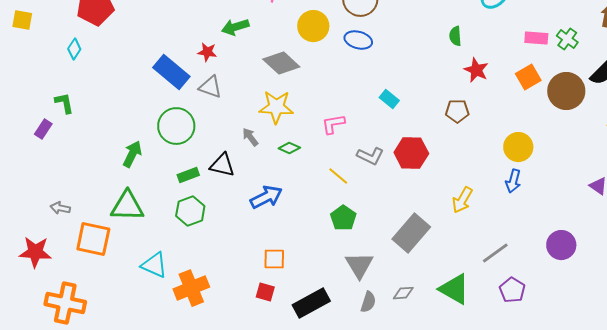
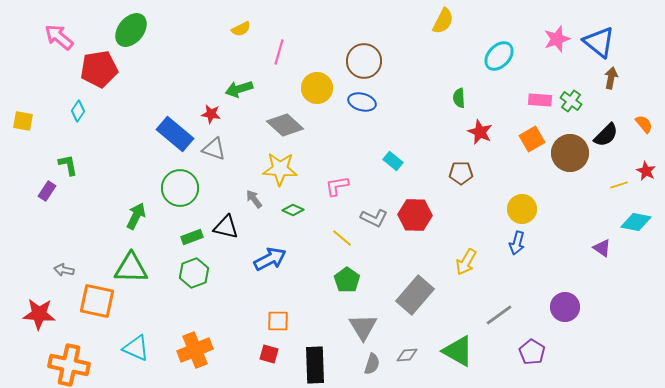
yellow square: (22, 20) -> (23, 121), moved
cyan triangle: (154, 265) -> (136, 348), moved
purple pentagon: (512, 290) -> (532, 352), moved
black rectangle: (311, 303) -> (315, 365), turned -63

